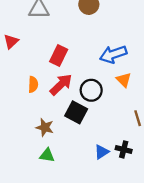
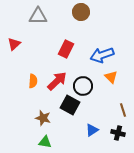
red rectangle: (59, 55) -> (66, 49), moved
black cross: (124, 149) -> (118, 133), moved
blue triangle: (102, 152) -> (92, 130), moved

